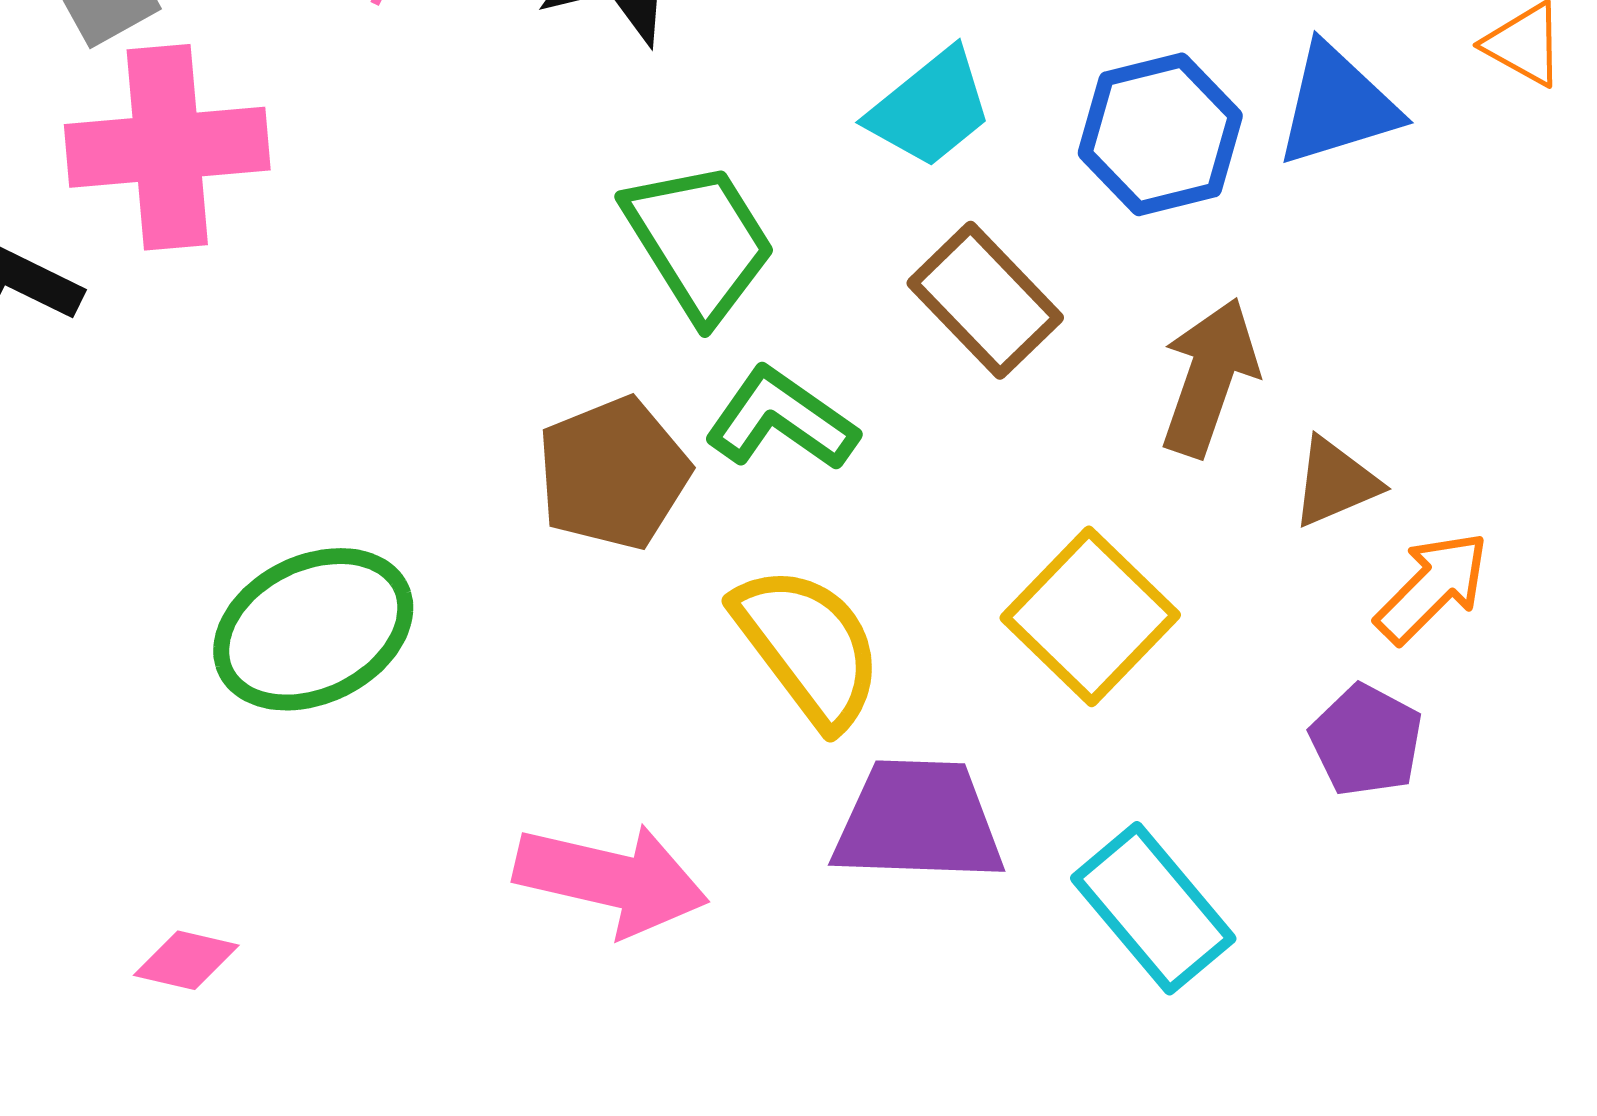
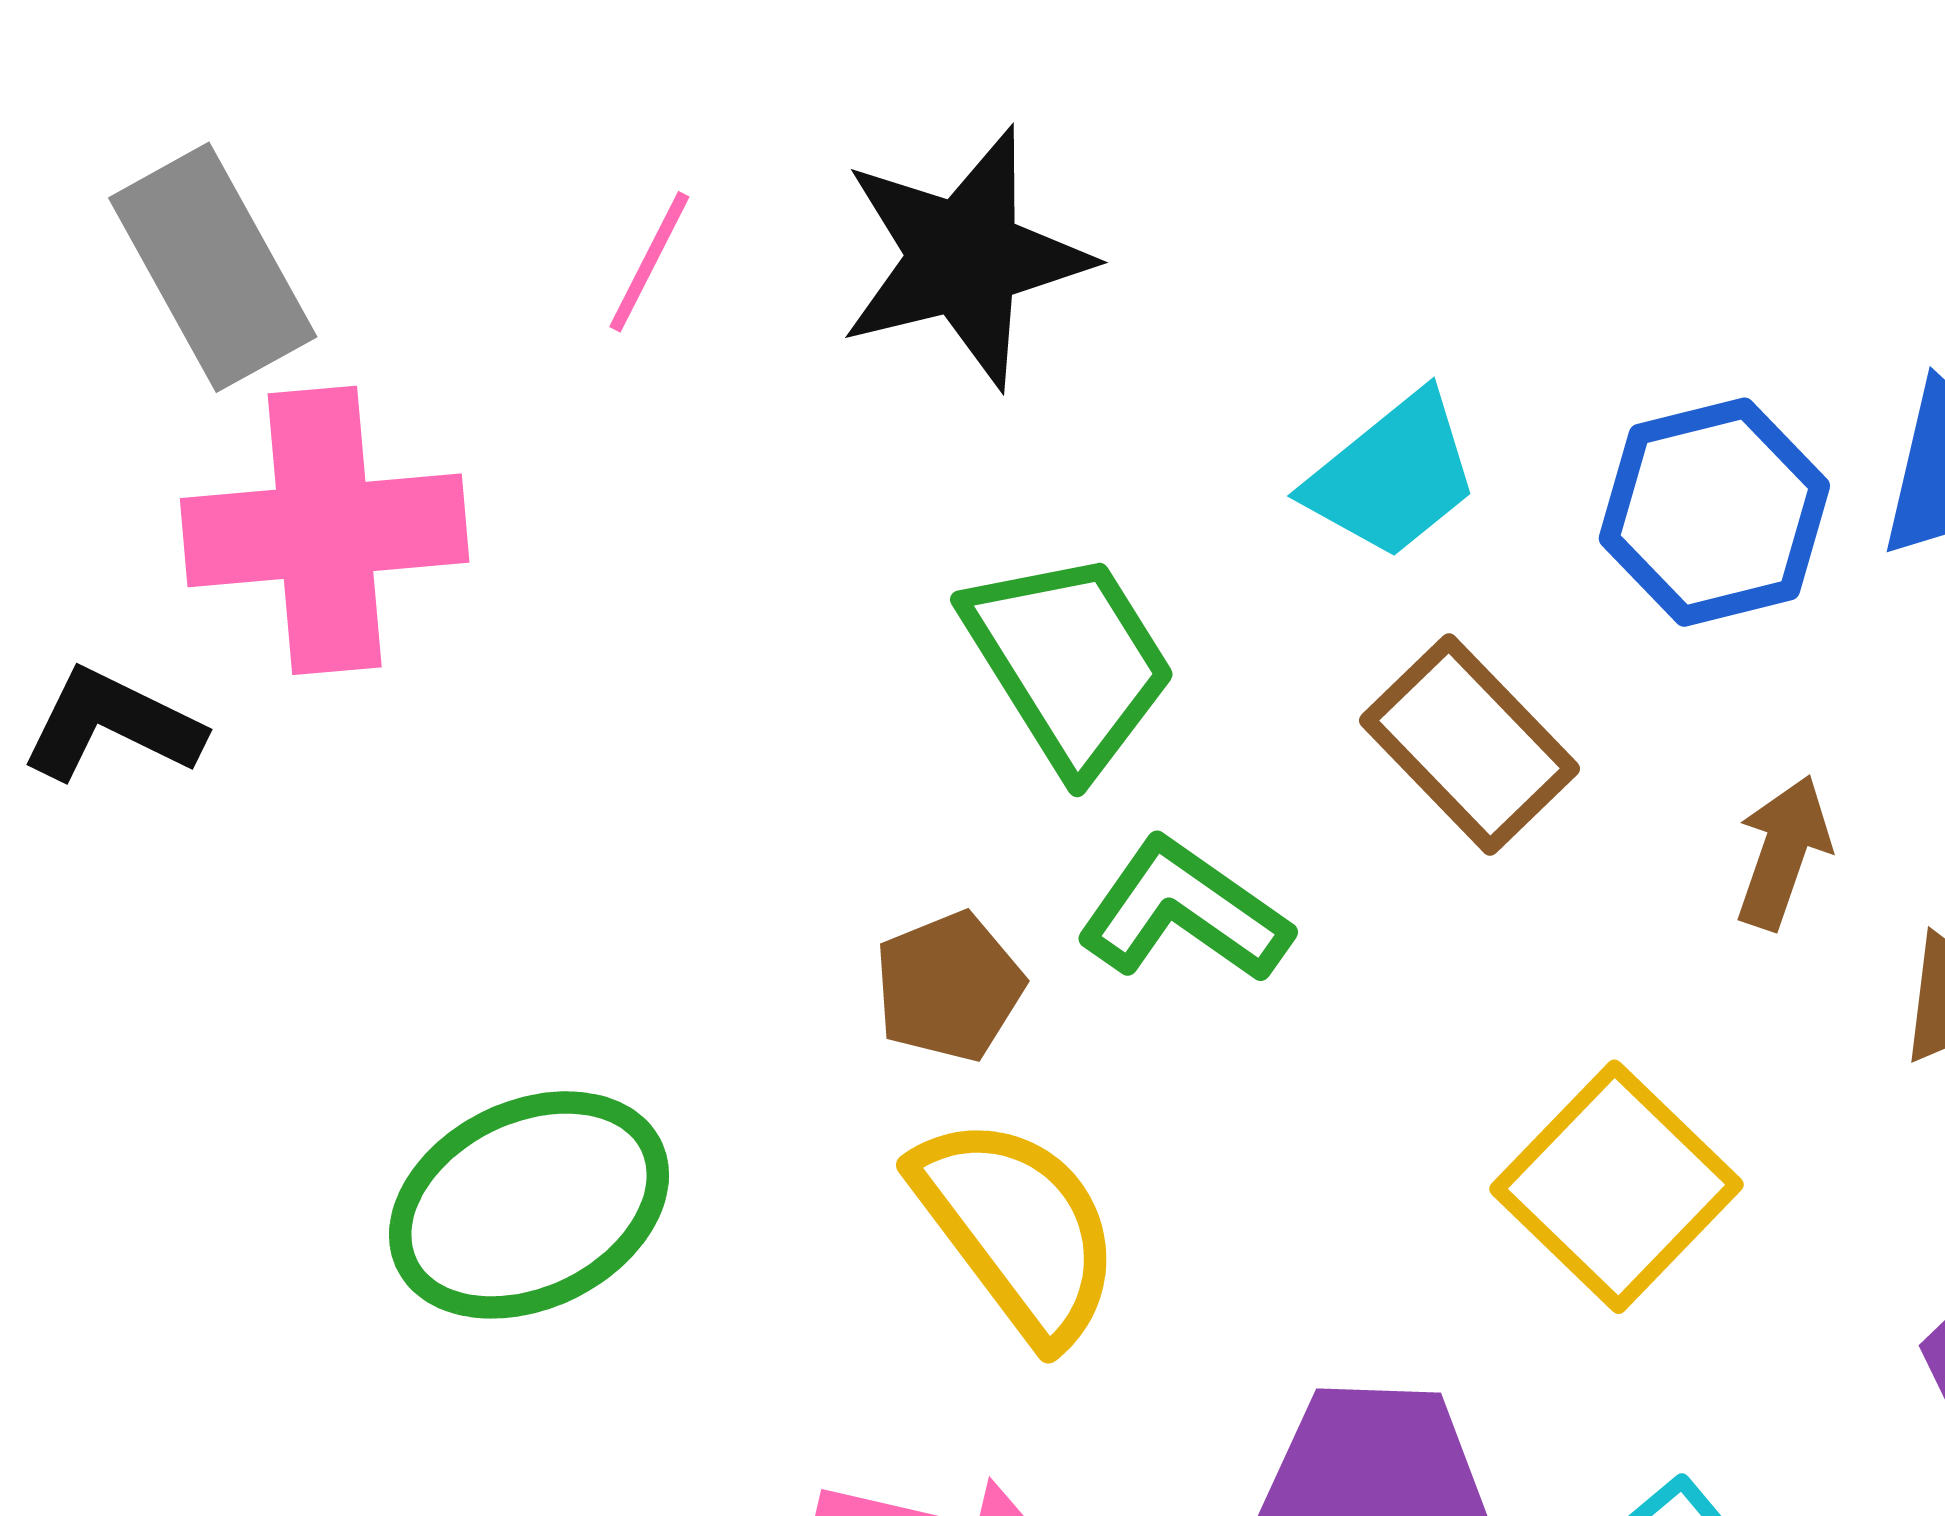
brown arrow: (1209, 377) -> (1783, 852), size x0.7
brown pentagon: (613, 473) -> (949, 987), size x0.7
yellow semicircle: (808, 646) -> (1017, 1229), moved

